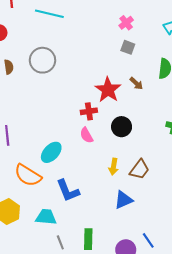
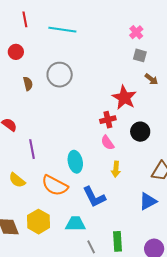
brown arrow: (136, 83) -> (151, 79), moved
cyan ellipse: (51, 152) -> (75, 162), turned -50
yellow arrow: (114, 167) -> (116, 169), moved

